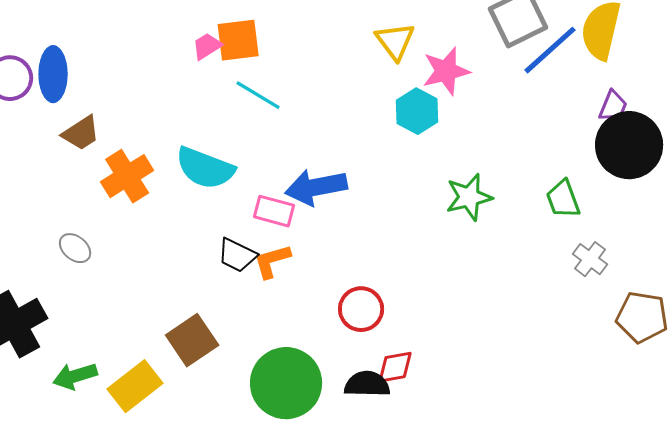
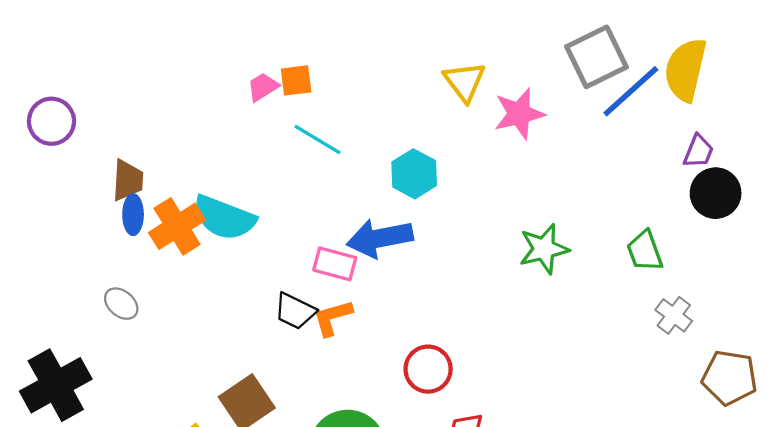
orange square: (238, 40) -> (296, 80), size x0.7
blue ellipse: (53, 74) -> (133, 215), moved, size x0.7
cyan hexagon: (417, 111) -> (414, 174), moved
brown trapezoid: (81, 133) -> (128, 180), turned -54
black circle: (629, 145) -> (716, 193), size x0.7
cyan semicircle: (205, 168) -> (224, 218), moved

